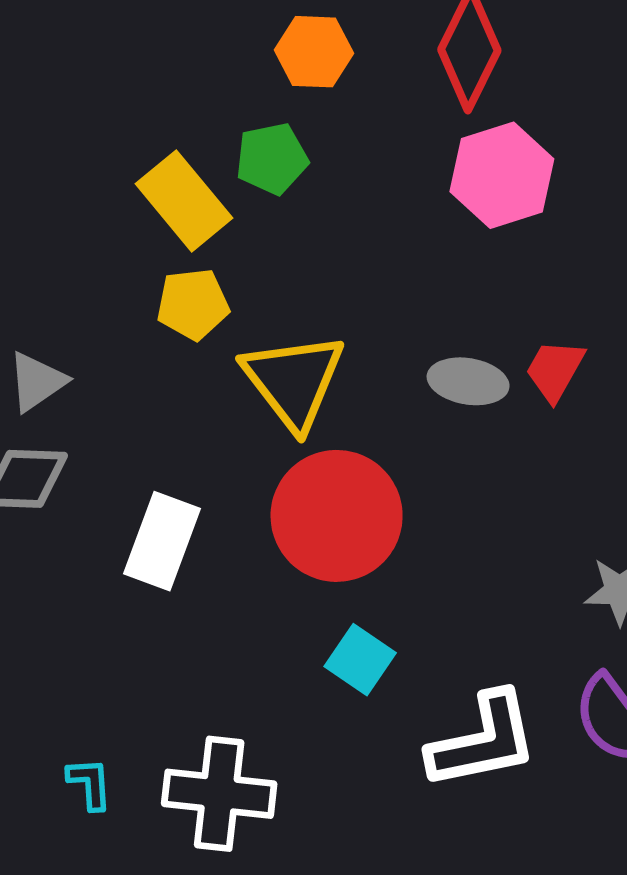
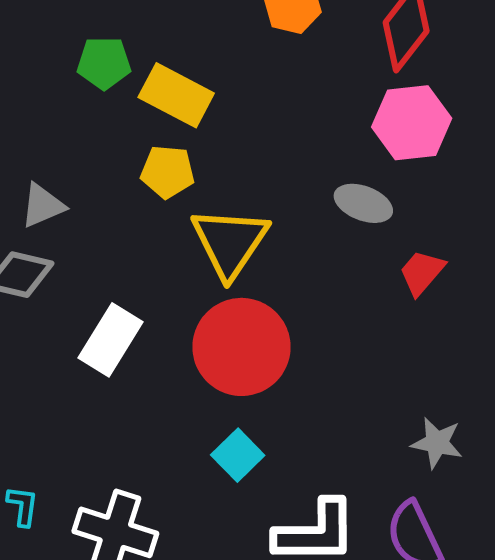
green pentagon: (272, 159) -> (104, 63), moved
yellow rectangle: (184, 201) -> (176, 95), turned -34
gray ellipse: (468, 381) -> (363, 203), moved

